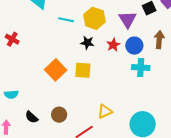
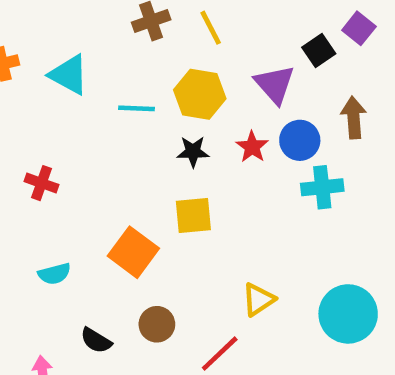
red cross: (12, 39) -> (41, 183), moved
orange square: (56, 70) -> (133, 252), moved
cyan semicircle: (11, 94) -> (54, 274), moved

